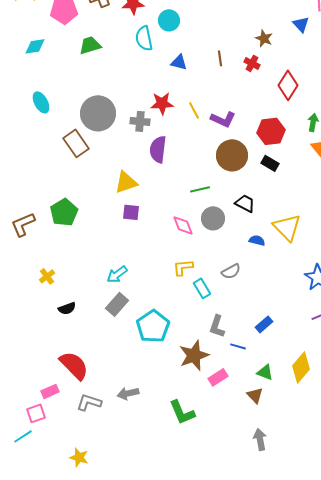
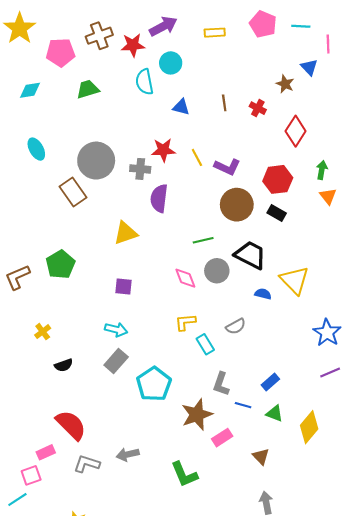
brown star: (264, 38) -> (285, 84), moved
black trapezoid: (245, 203) -> (250, 255), size x1.5
purple square: (131, 212) -> (123, 286), moved
cyan arrow: (117, 274) -> (116, 330), turned -130
green triangle: (265, 372) -> (275, 413), moved

